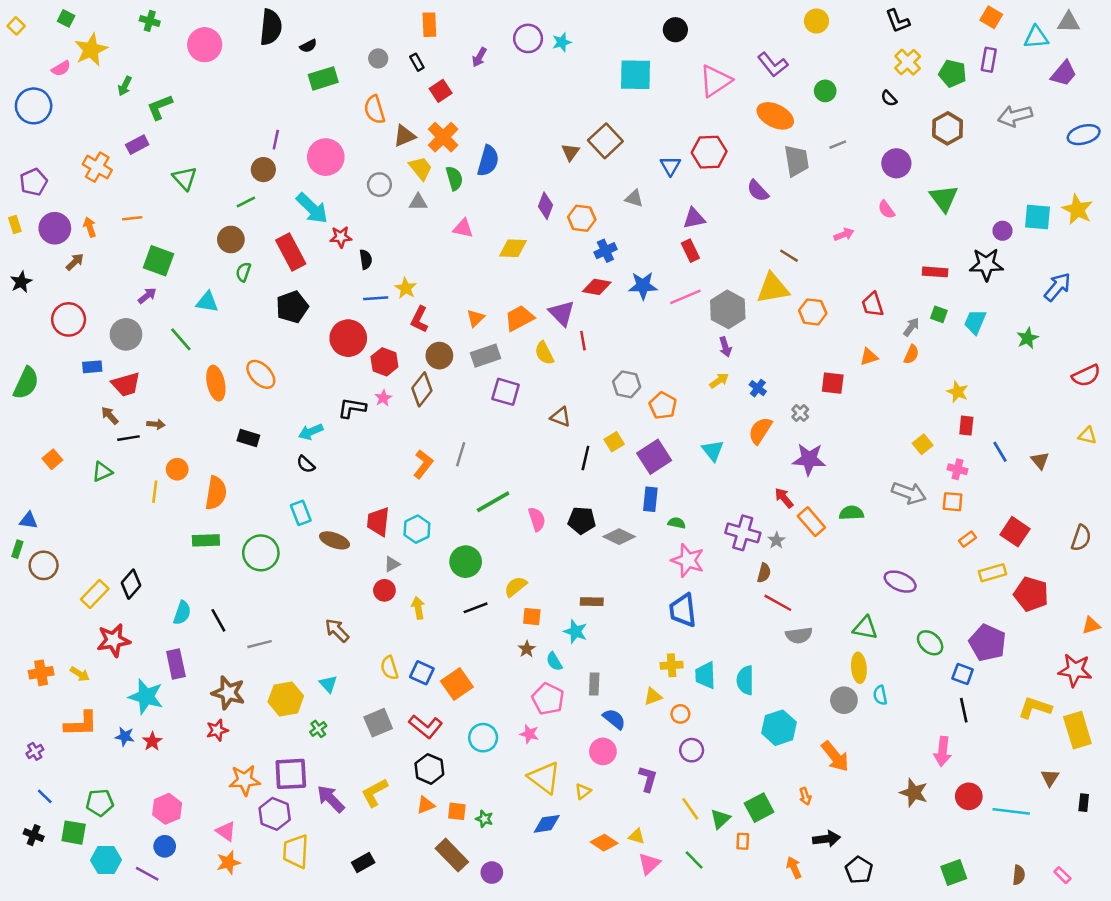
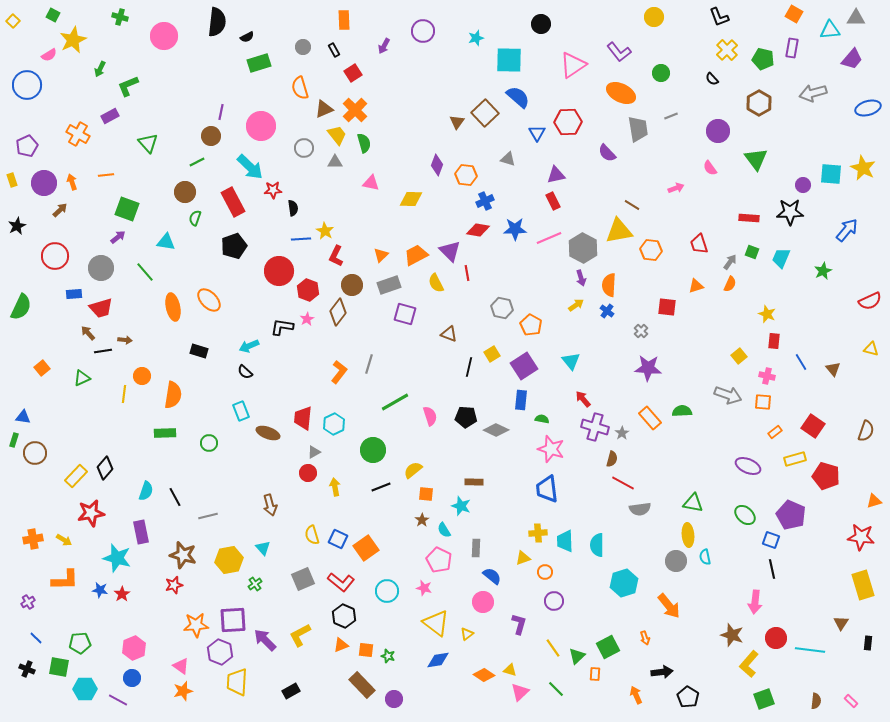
cyan star: (562, 42) -> (476, 38), moved
blue semicircle: (488, 161) -> (518, 97), moved, turned -65
orange semicircle: (760, 431) -> (609, 285), moved, turned -30
red arrow: (784, 498) -> (583, 399), moved
green circle: (261, 553) -> (209, 443), size x0.6
purple ellipse: (900, 582) -> (748, 466), moved
brown arrow: (337, 630) -> (270, 505), turned -150
yellow L-shape: (1035, 708) -> (749, 664), moved, turned -68

